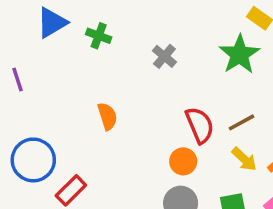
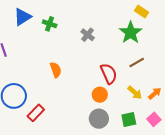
brown line: (242, 122) -> (137, 63), moved

